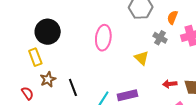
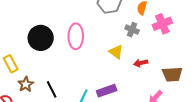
black circle: (48, 32) -> (41, 38), moved
red arrow: (170, 84) -> (141, 63), moved

